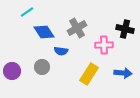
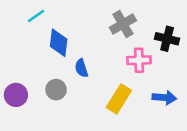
gray cross: (77, 28) -> (123, 24), moved
blue diamond: (44, 32) -> (59, 43), turned 40
blue semicircle: (61, 51) -> (81, 68), turned 64

